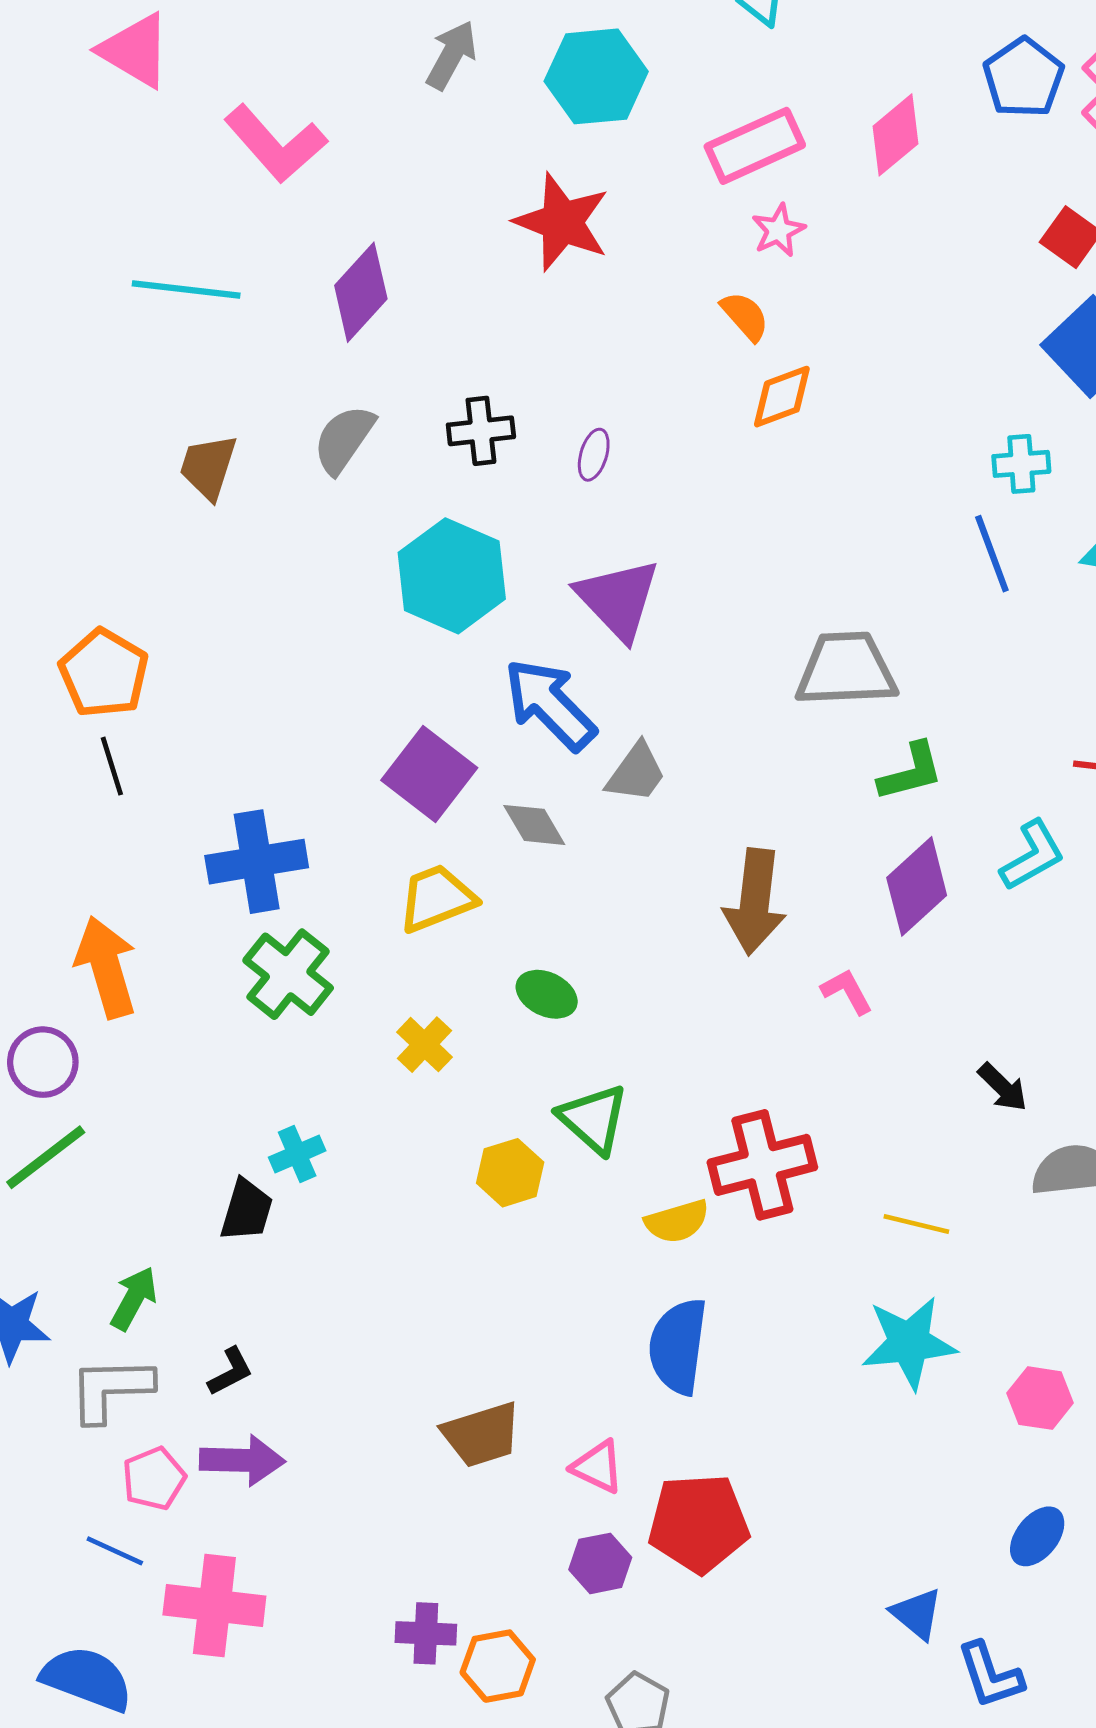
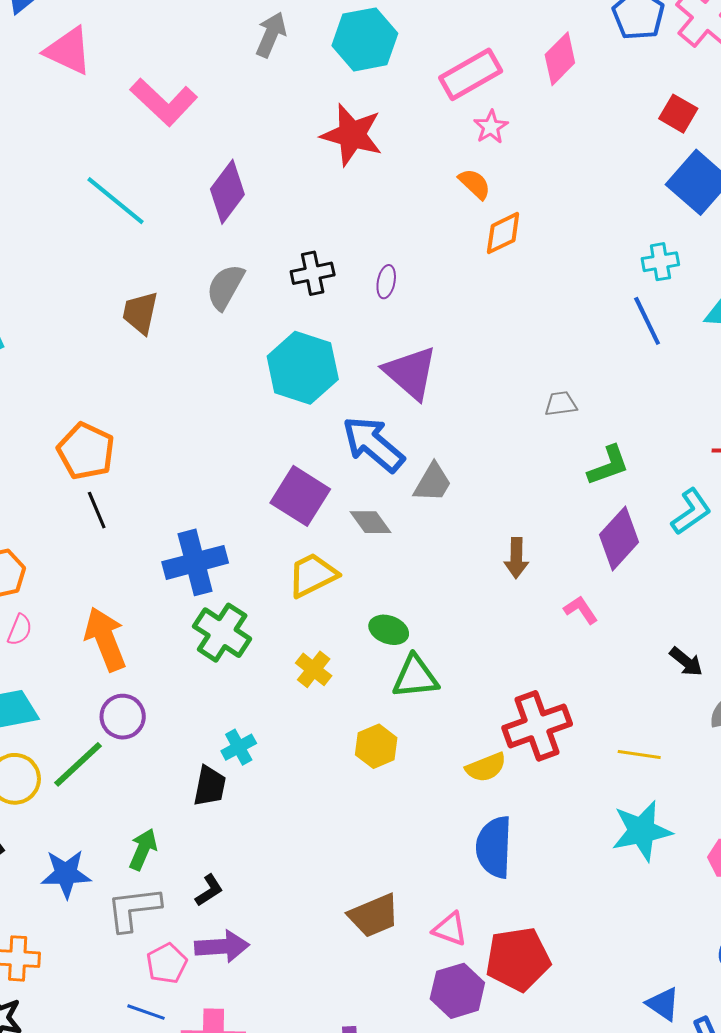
cyan line: (186, 289) -> (115, 201), turned 38
gray trapezoid: (846, 669) -> (561, 404), size x0.5
brown arrow: (755, 902) -> (516, 558), size x0.6
purple circle: (43, 1062) -> (123, 717), moved
green triangle: (593, 1119) -> (415, 677), moved, turned -42
purple hexagon: (600, 1563) -> (457, 991), size x1.4

